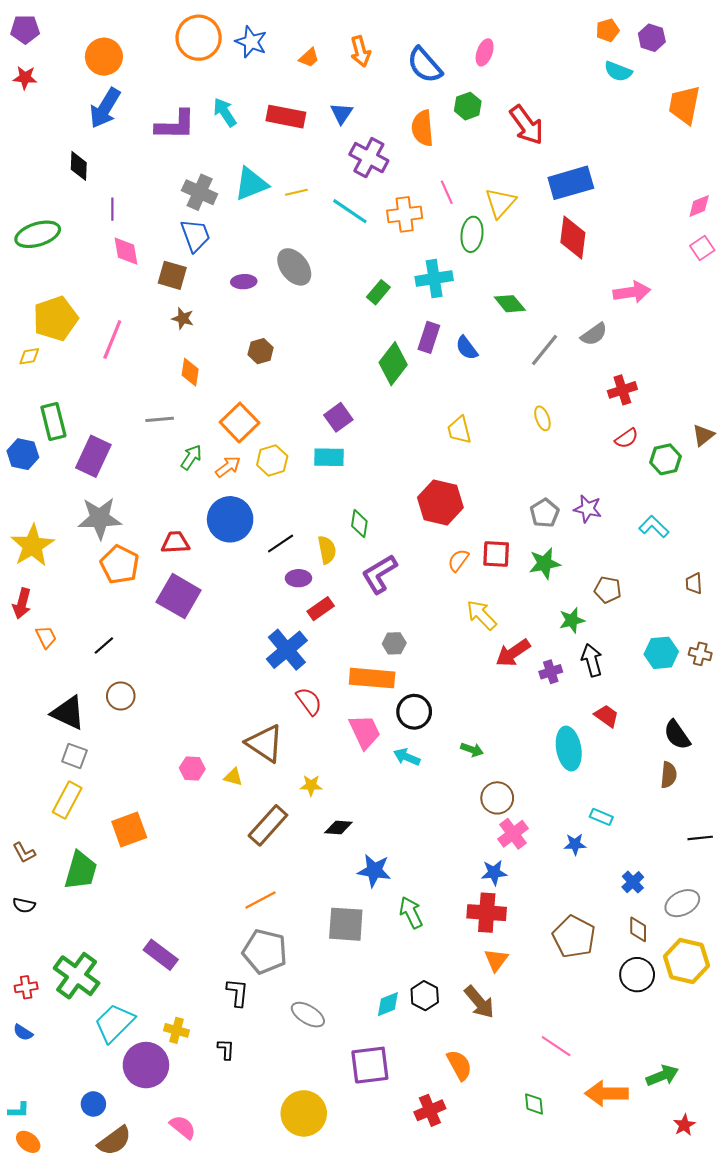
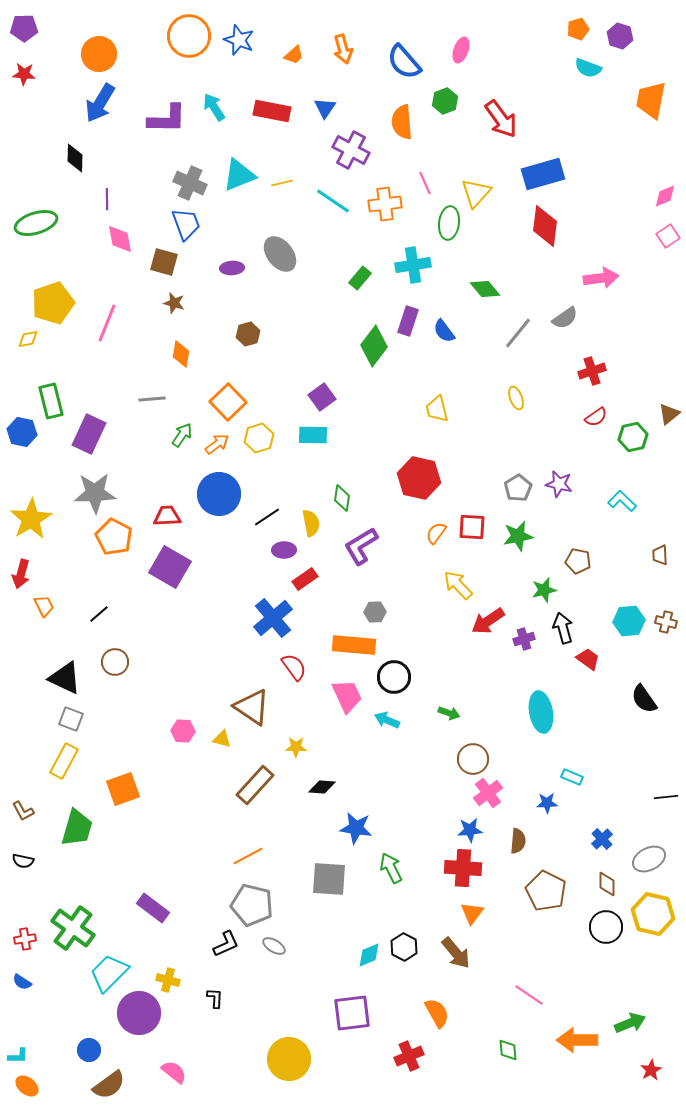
red trapezoid: (607, 716) -> (588, 659), moved
brown semicircle: (669, 775) -> (518, 841), moved
black L-shape: (237, 993) -> (226, 944), turned 60
gray ellipse: (308, 1015) -> (274, 946), moved, size x0.7

